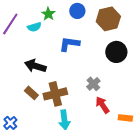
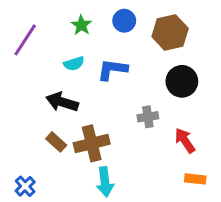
cyan semicircle: (34, 27) -> (74, 64), moved
gray cross: (93, 84) -> (148, 117), moved, turned 32
red arrow: (102, 105) -> (185, 140), moved

